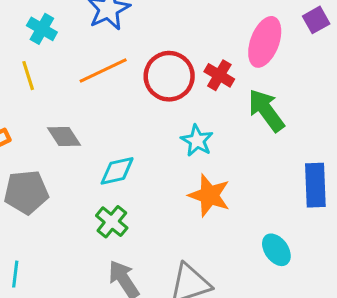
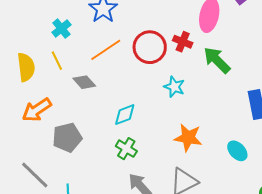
cyan cross: (42, 29) -> (61, 29), turned 30
gray diamond: (64, 136) -> (84, 82), moved
orange star: (209, 195) -> (188, 138), moved

